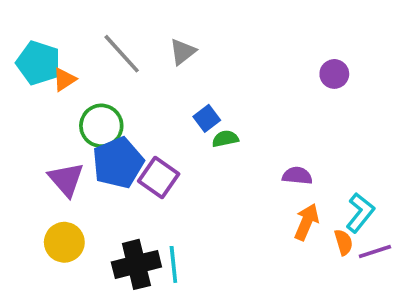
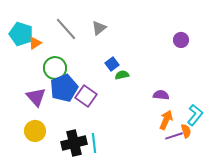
purple line: (375, 251) -> (174, 136), moved

